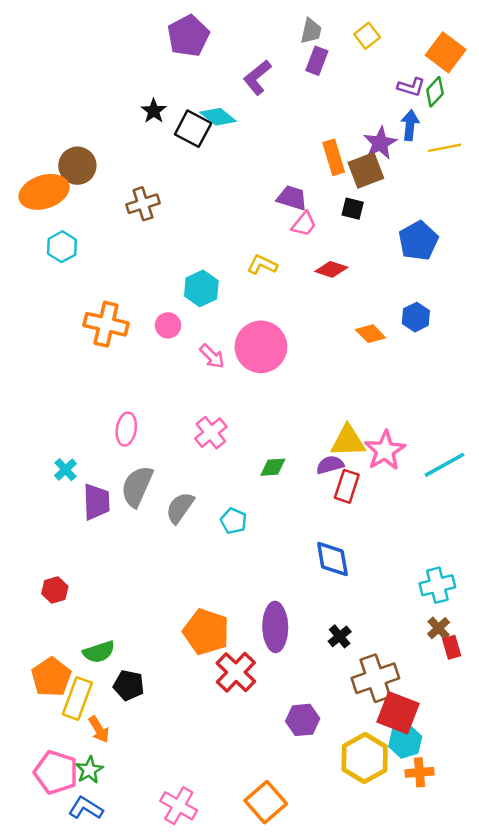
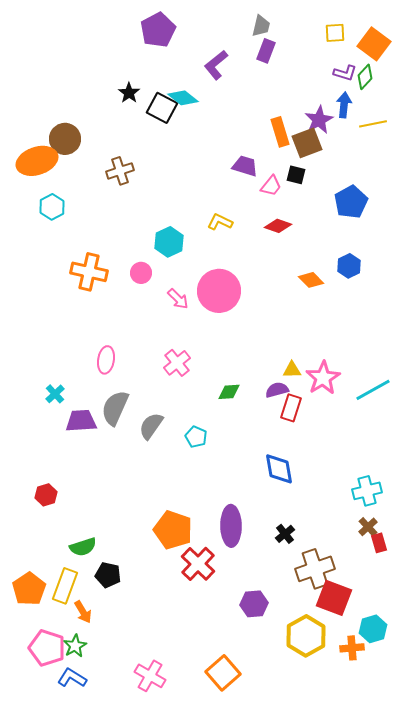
yellow square: (367, 36) -> (335, 33), moved, turned 35
pink trapezoid: (304, 224) -> (271, 186), moved
yellow triangle: (348, 441) -> (292, 370), size x0.6
purple trapezoid: (96, 502) -> (81, 421), turned -92
orange pentagon: (51, 677) -> (29, 589), moved
cyan hexagon: (405, 741) -> (373, 629), moved

